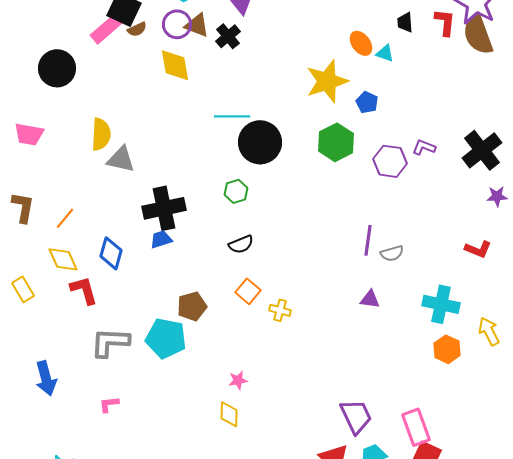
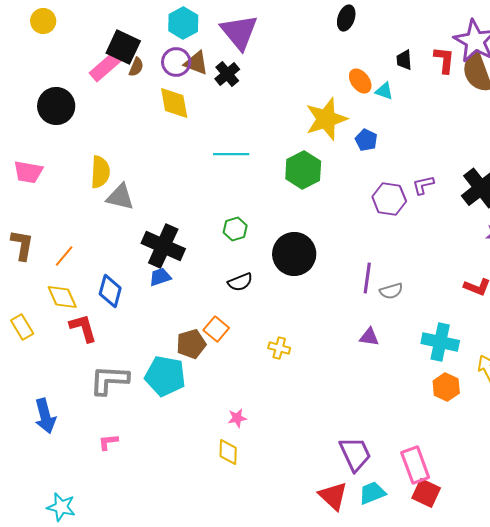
brown semicircle: (137, 29) -> (136, 67), turned -42
black circle: (260, 142) -> (294, 254), moved
green hexagon: (336, 142) -> (303, 170), moved
purple L-shape: (424, 147) -> (423, 185), turned -35
black cross: (164, 208) -> (163, 246), turned 36
orange square: (248, 291) -> (216, 329), moved

